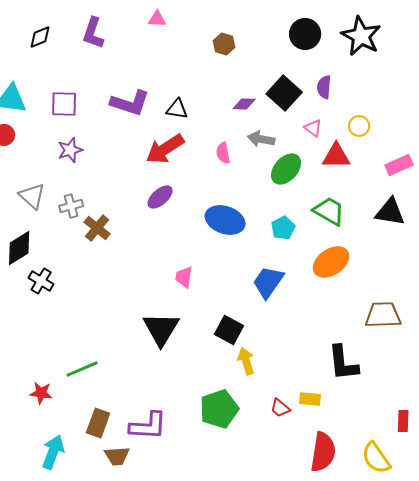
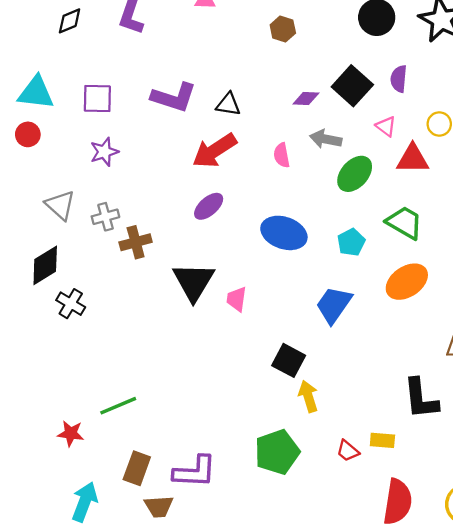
brown cross: (97, 228) -> (136, 242), turned 36
black triangle: (161, 329) -> (194, 282), moved

